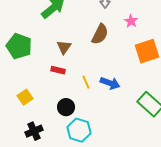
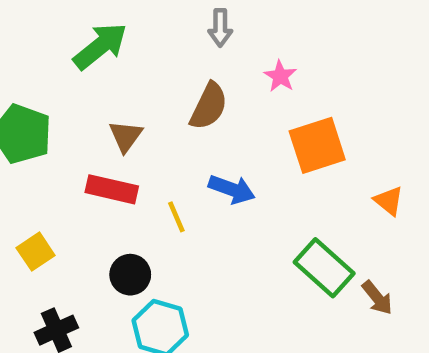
red rectangle: (58, 70) -> (112, 189), size x1.5
blue arrow: (110, 83) -> (232, 189), moved

